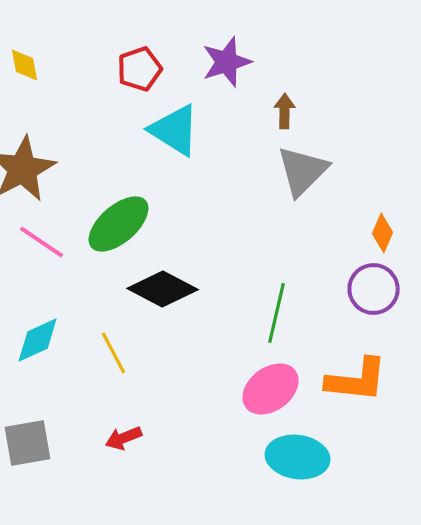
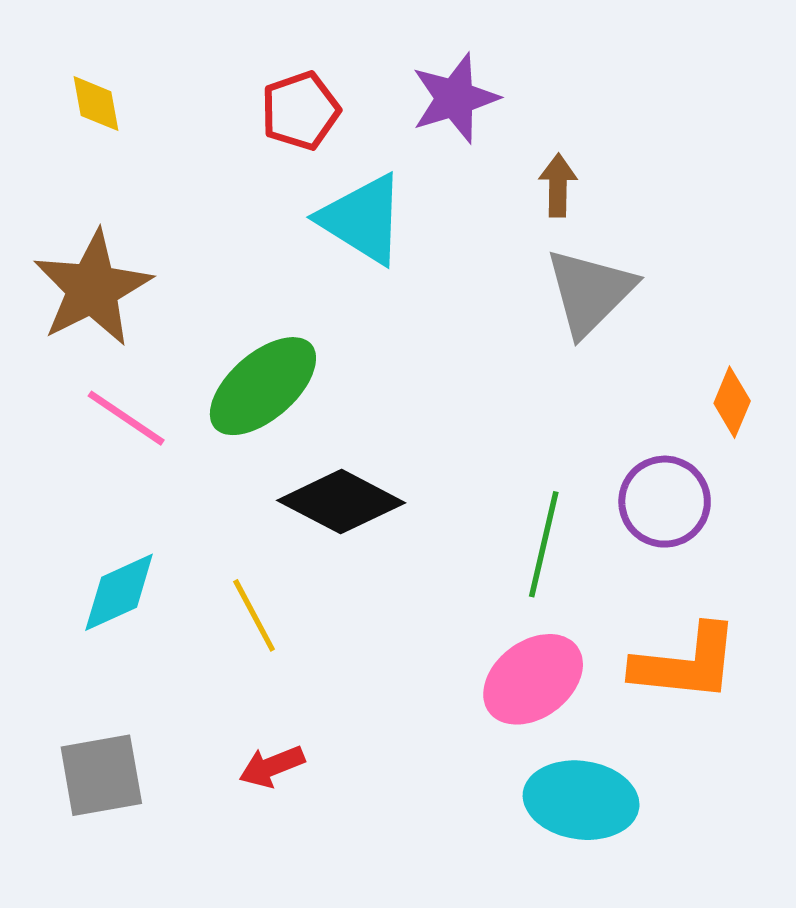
purple circle: (374, 289) -> (665, 502), moved

